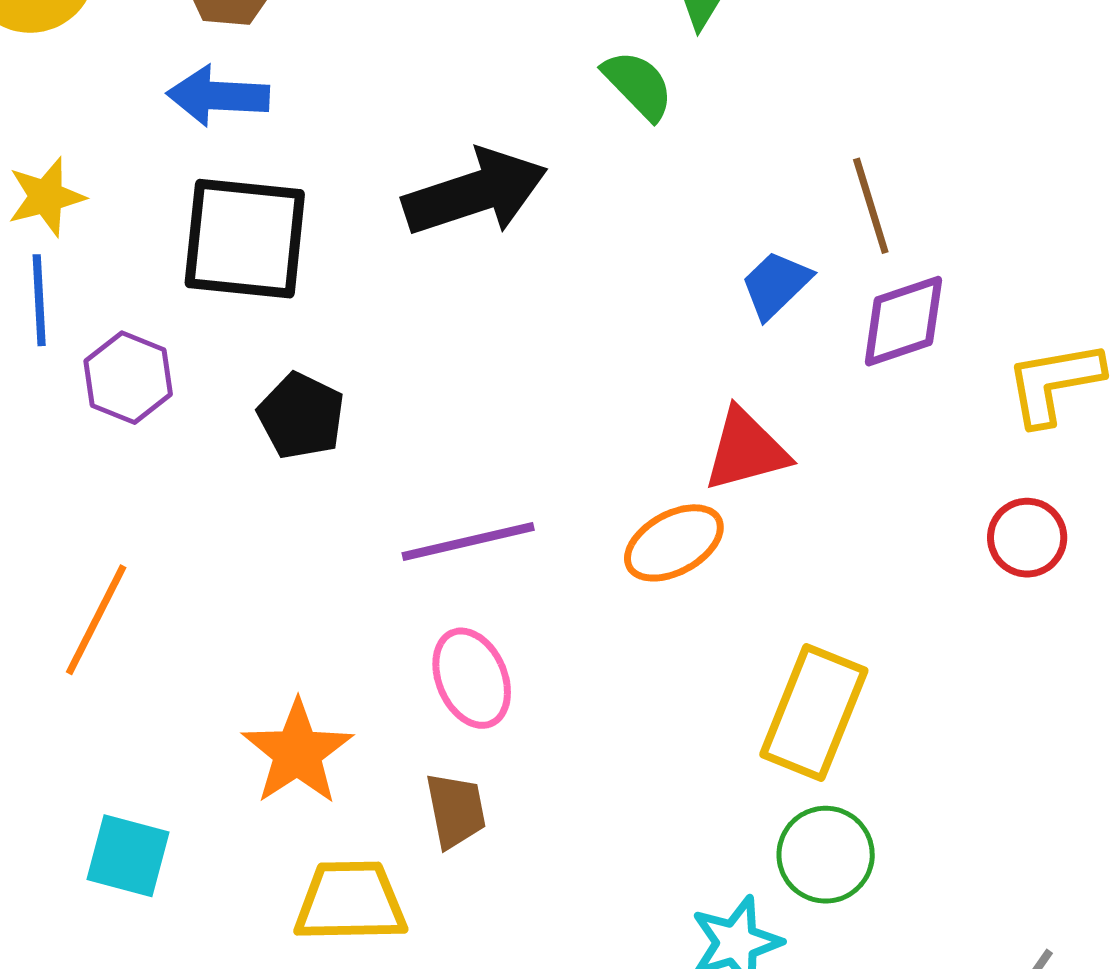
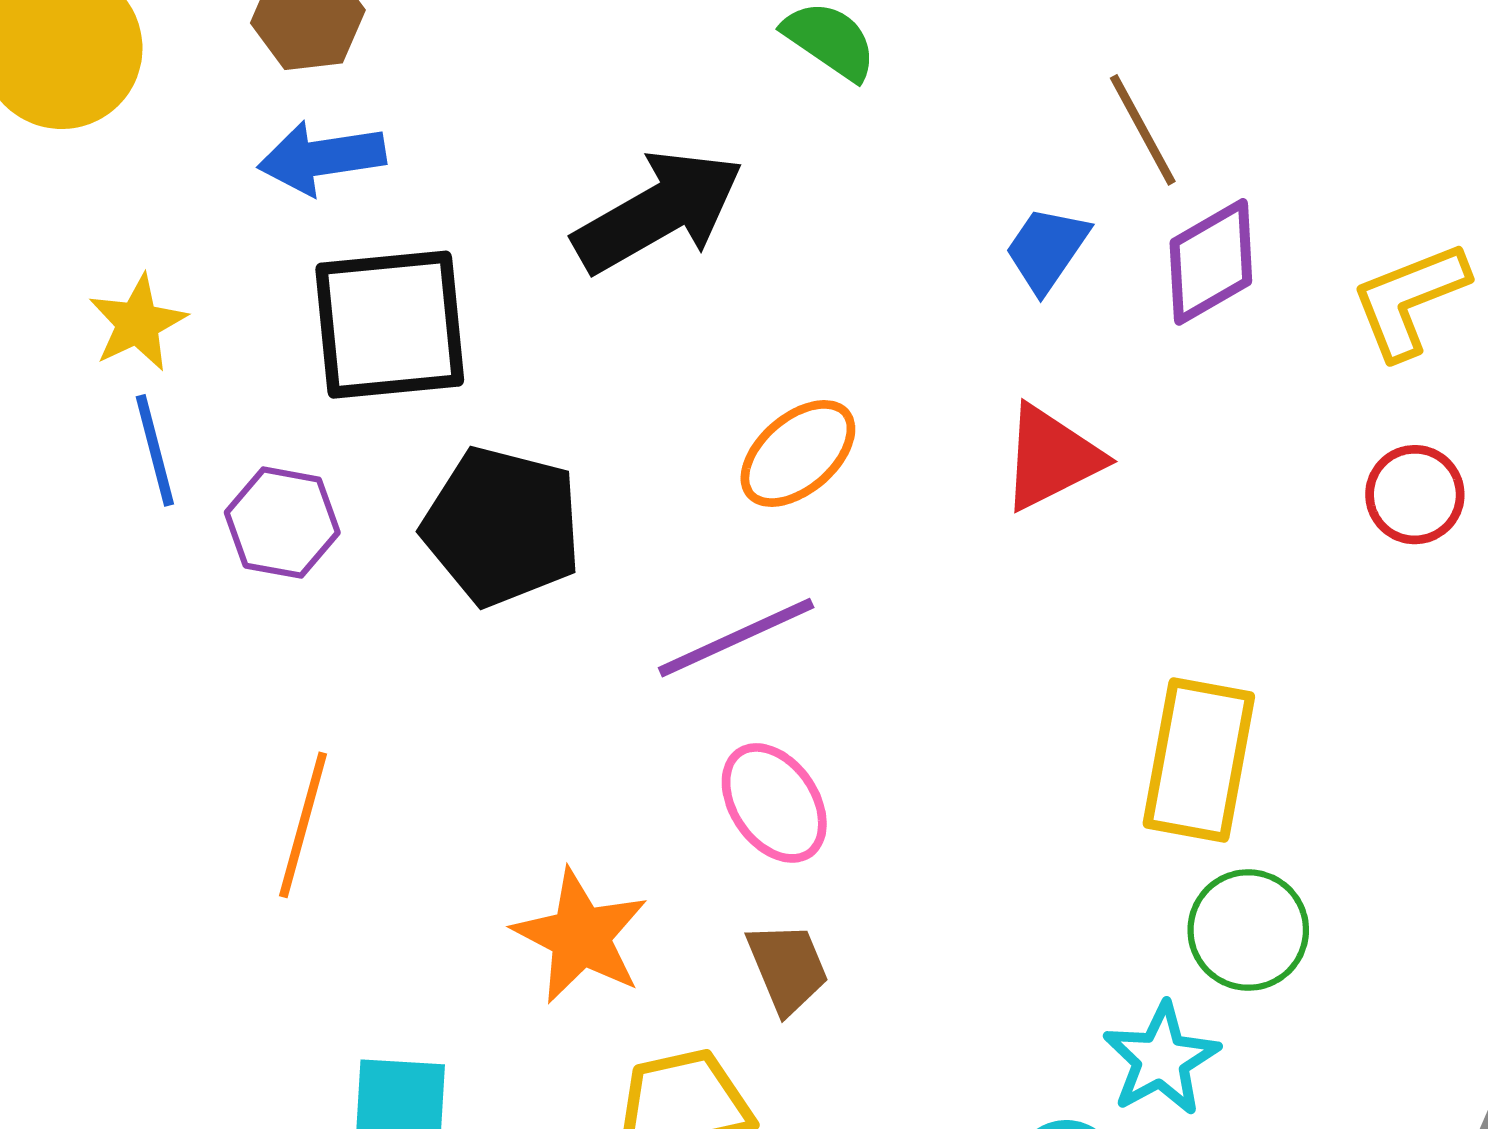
black pentagon: (301, 416) -> (502, 526), size x1.5
orange ellipse: (674, 543) -> (798, 453), moved

